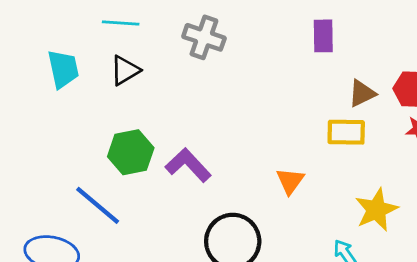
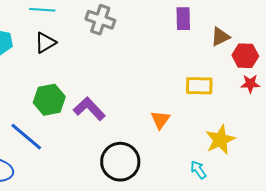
brown triangle: (362, 93) -> (220, 37), moved

